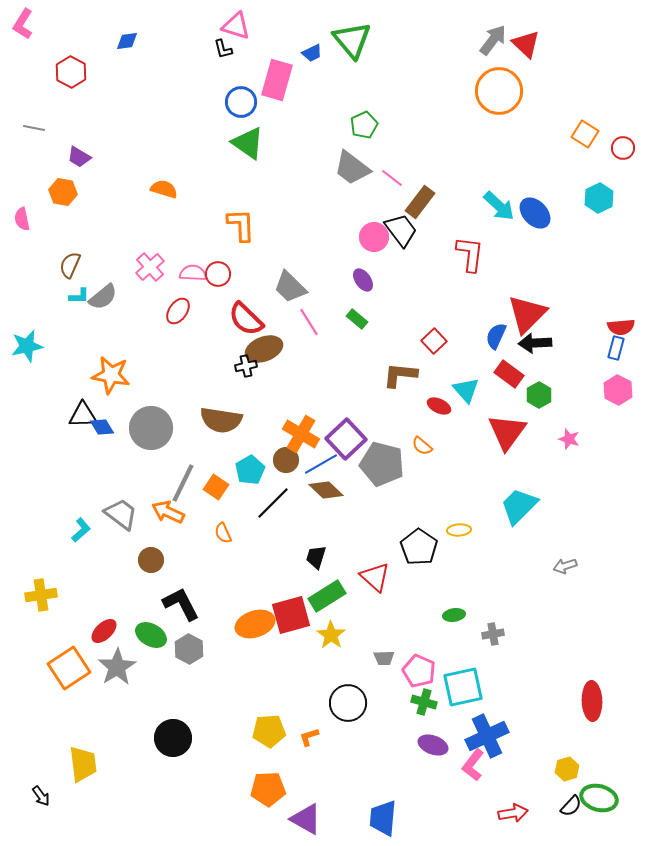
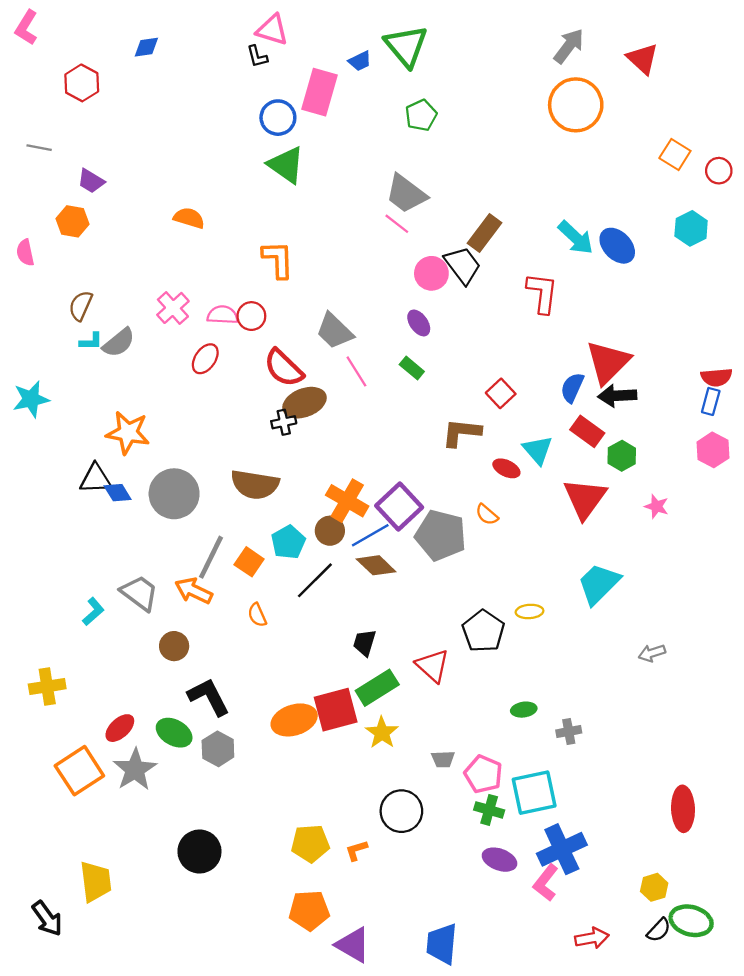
red triangle: (526, 44) -> (643, 59), moved
green pentagon: (364, 125) -> (421, 115), moved
pink line: (392, 178) -> (397, 224), moved
black arrow: (41, 796) -> (47, 918), size x1.5

